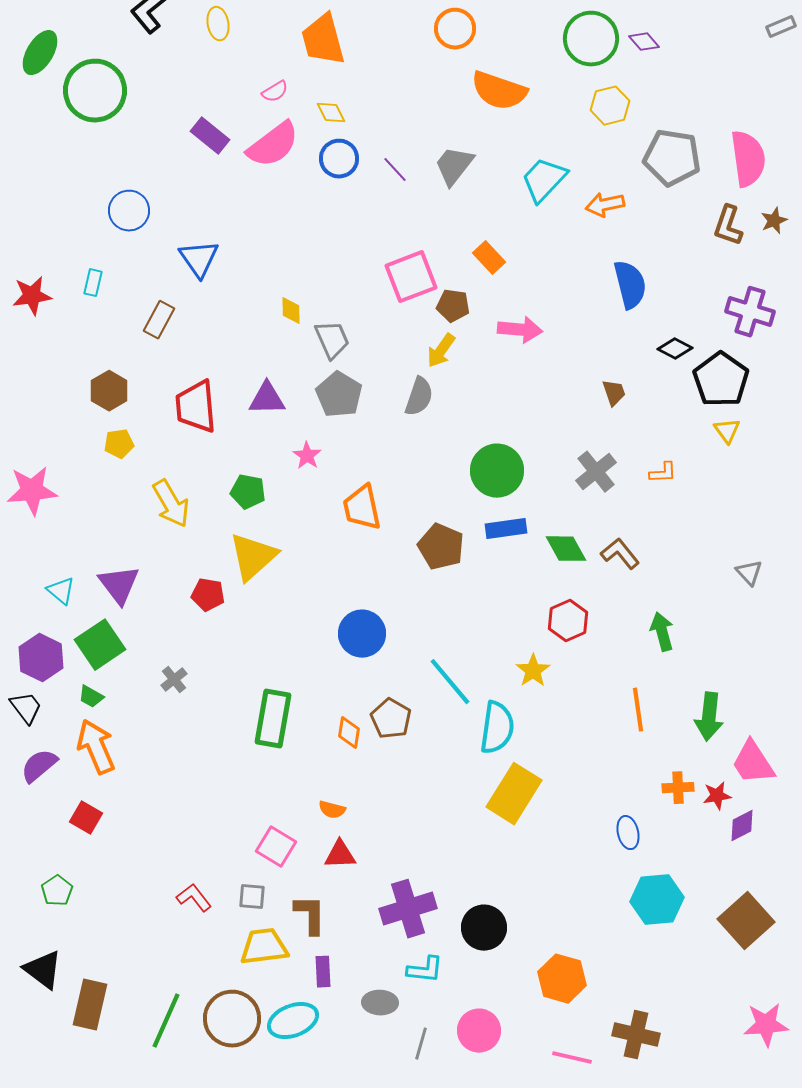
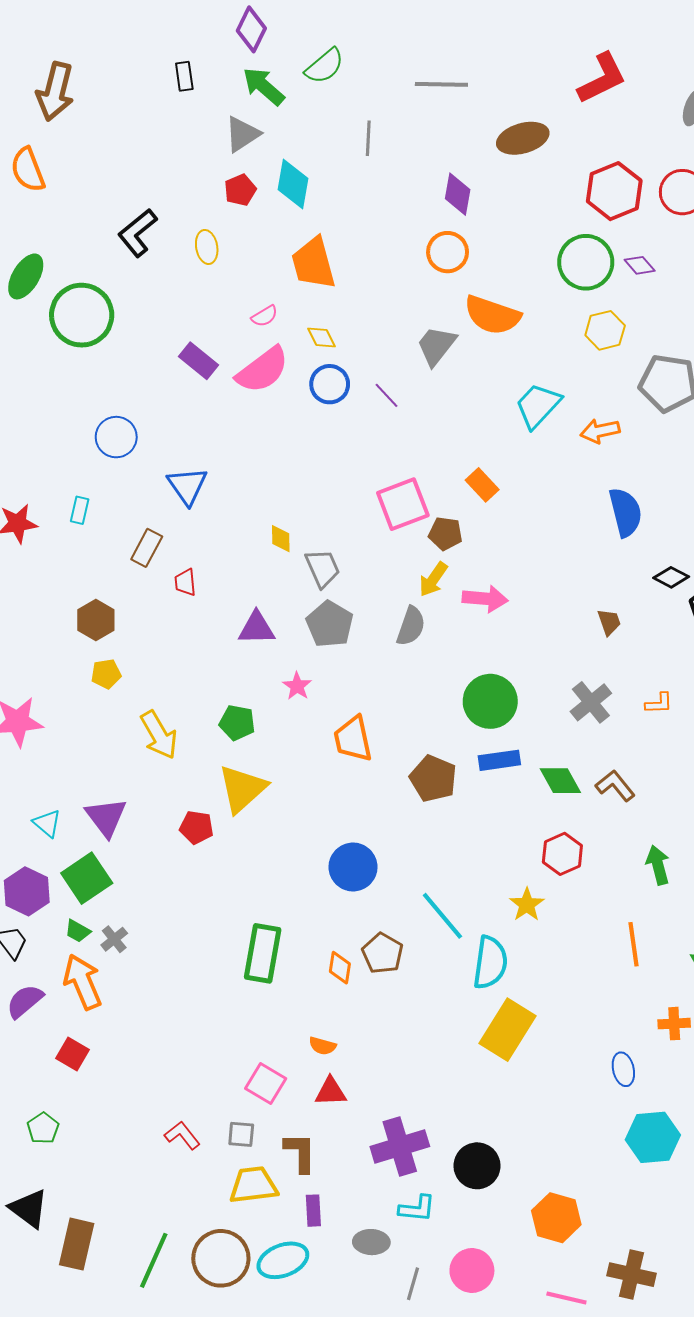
gray trapezoid: (454, 166) -> (436, 346), moved
pink arrow: (520, 330) -> (485, 599), moved
red trapezoid: (196, 407) -> (185, 582), moved, size x0.5
gray cross: (174, 680) -> (114, 939), moved

